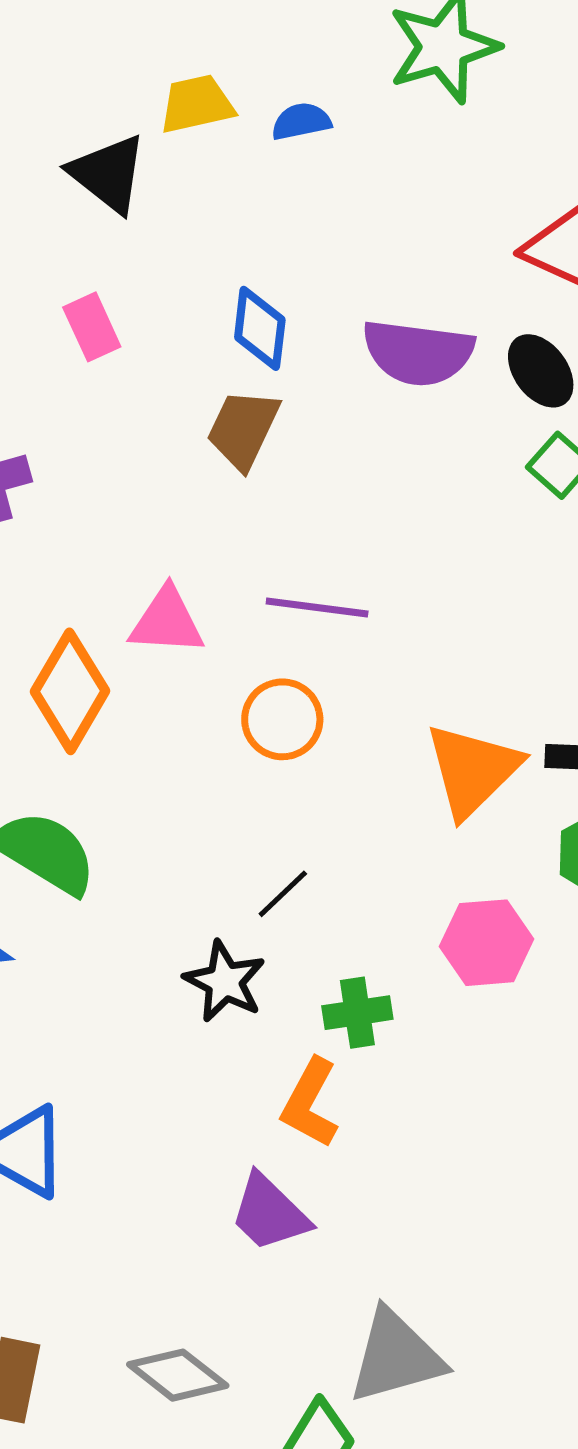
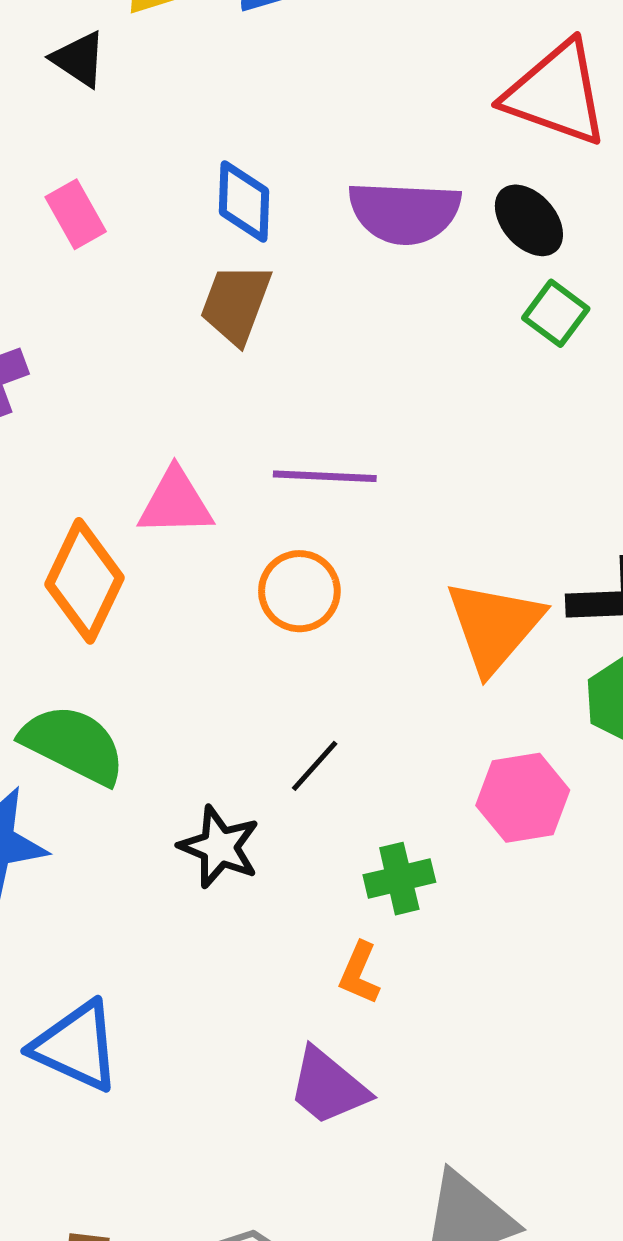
black triangle: (108, 174) -> (79, 59), size x0.7
black star: (225, 981) -> (219, 847), moved
orange L-shape: (310, 1103) -> (359, 973), size x0.7

